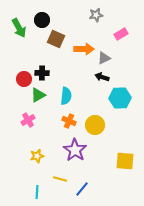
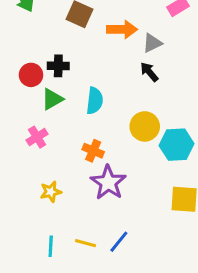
black arrow: (102, 77) -> (149, 72), turned 32
cyan hexagon: (120, 98) -> (177, 145), moved
orange cross: (69, 121) -> (93, 151), moved
yellow circle: (95, 125) -> (145, 126), moved
yellow line: (60, 179) -> (86, 243), moved

